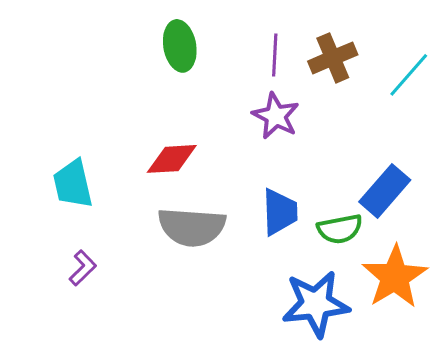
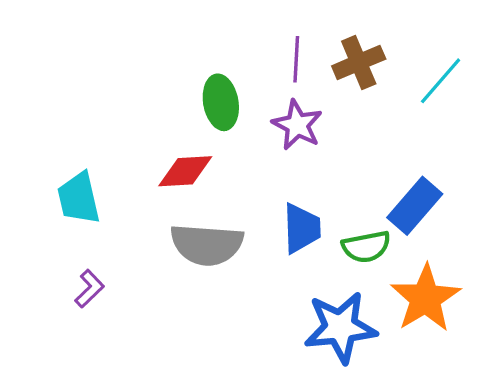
green ellipse: (180, 46) -> (221, 102), moved

